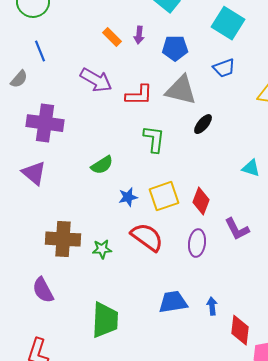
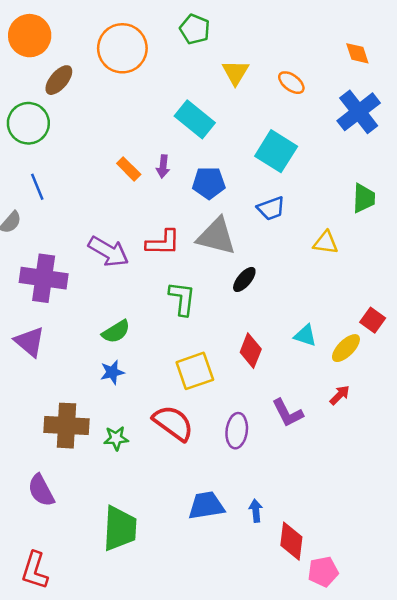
purple arrow: (96, 80) -> (108, 252), moved
blue star: (128, 197) -> (112, 372), moved
red diamond: (201, 201) -> (251, 351), moved

